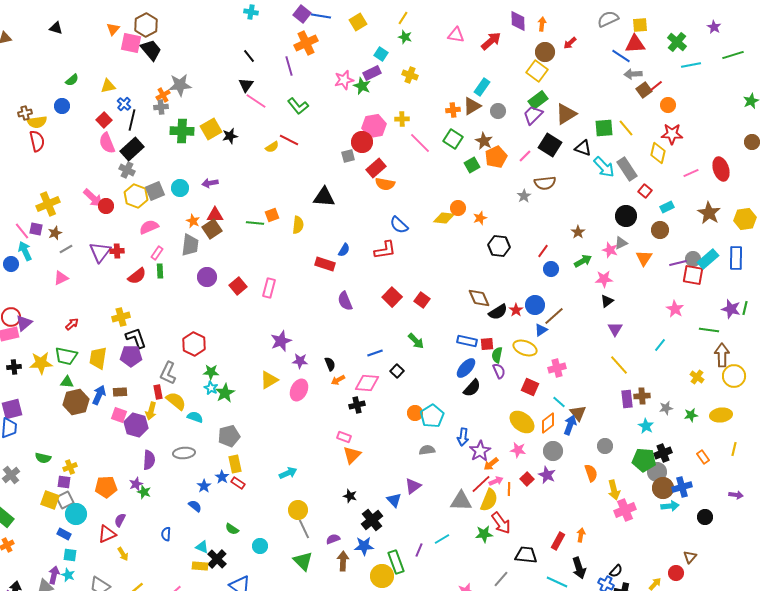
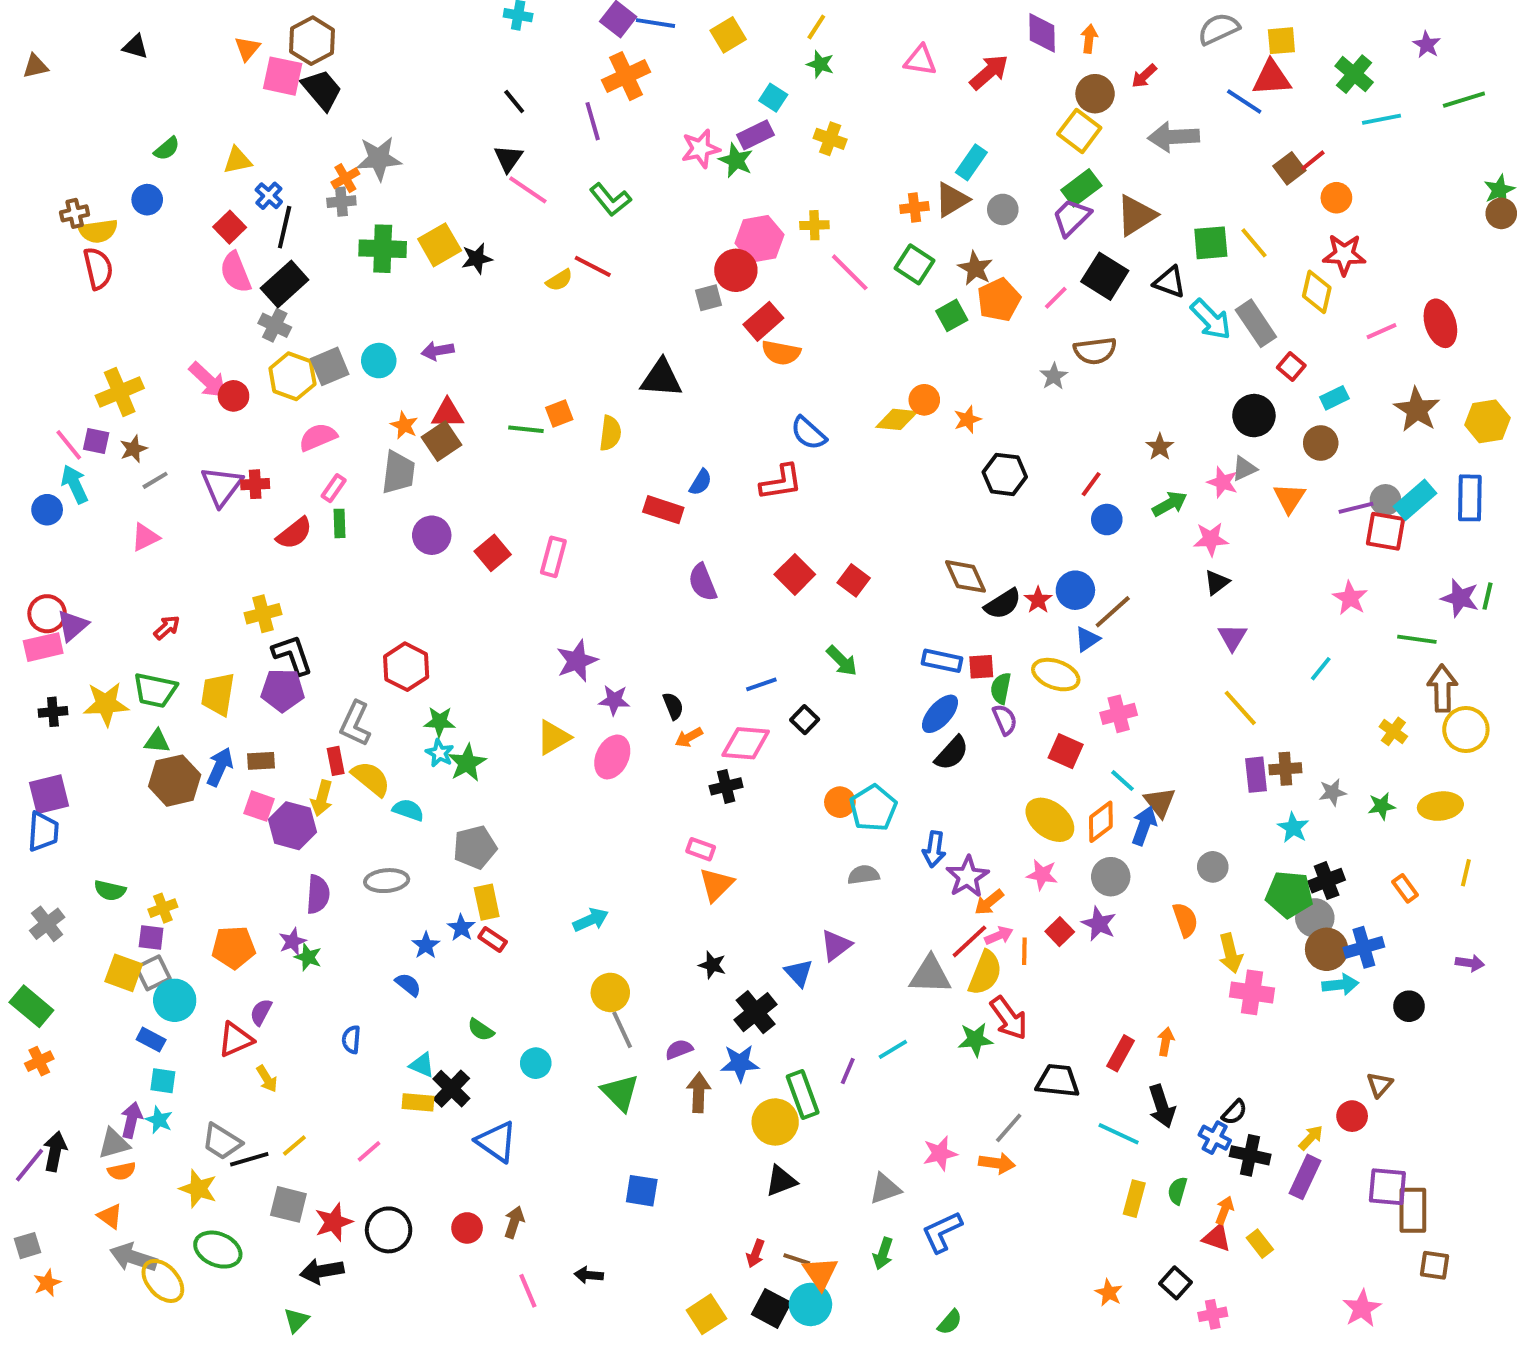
gray arrow: (633, 74) -> (1174, 137), moved, size x1.4
brown circle: (752, 142) -> (1501, 213), moved
pink cross: (625, 510) -> (1252, 992), turned 30

